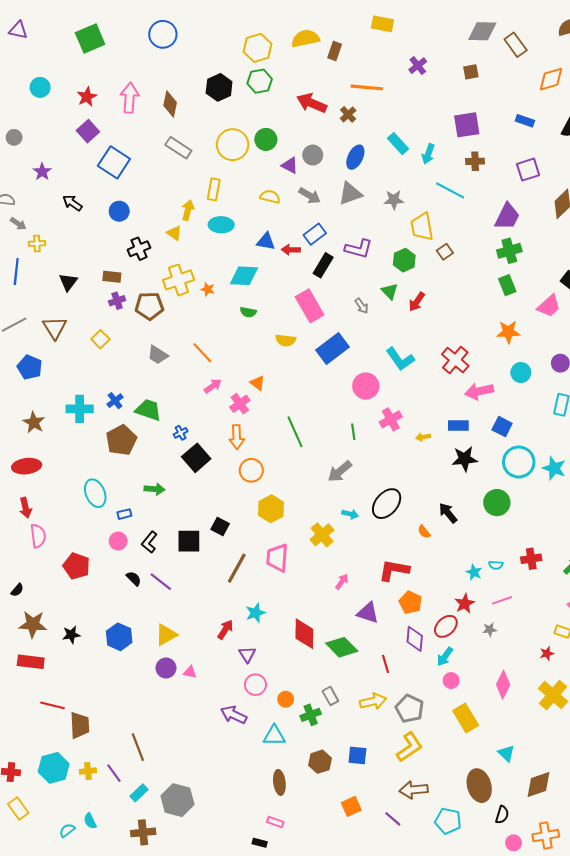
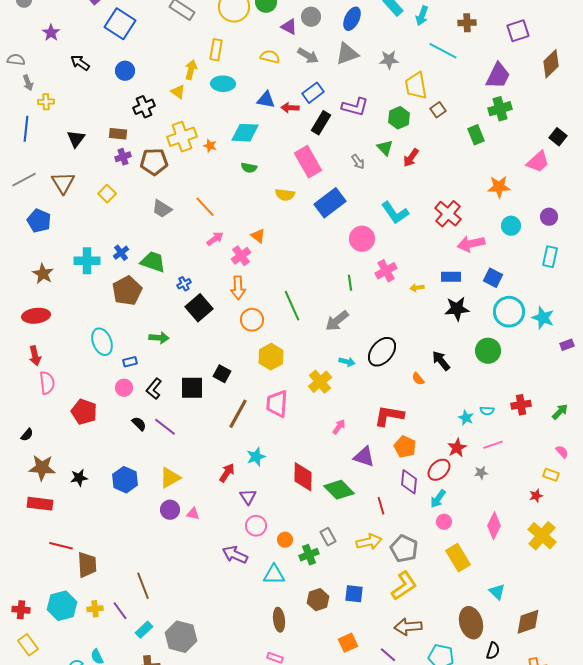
gray arrow: (18, 224) -> (28, 83), turned 35
green rectangle: (507, 285) -> (476, 135), moved
green line: (295, 432) -> (292, 306), moved

